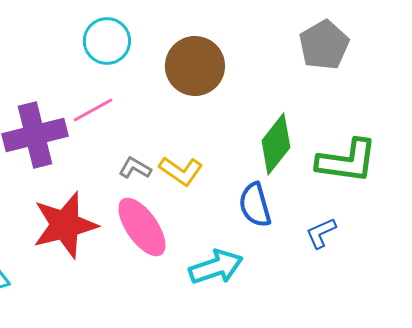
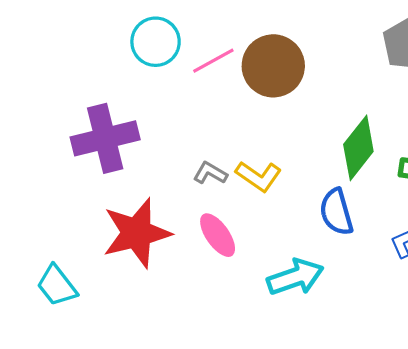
cyan circle: (107, 41) -> (156, 42), moved
pink line: (93, 110) -> (213, 61), moved
pink ellipse: (142, 227) -> (218, 235), size x0.7

